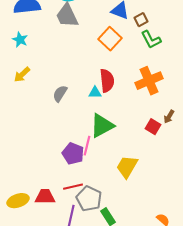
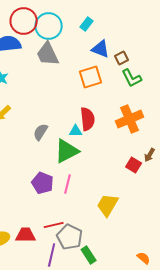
orange square: (110, 39) -> (91, 77), turned 30
green triangle: (102, 126) -> (67, 151), moved
purple pentagon: (73, 154) -> (43, 183), moved

